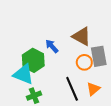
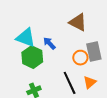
brown triangle: (82, 36) -> (78, 22), moved
cyan triangle: (23, 74) -> (26, 38), moved

